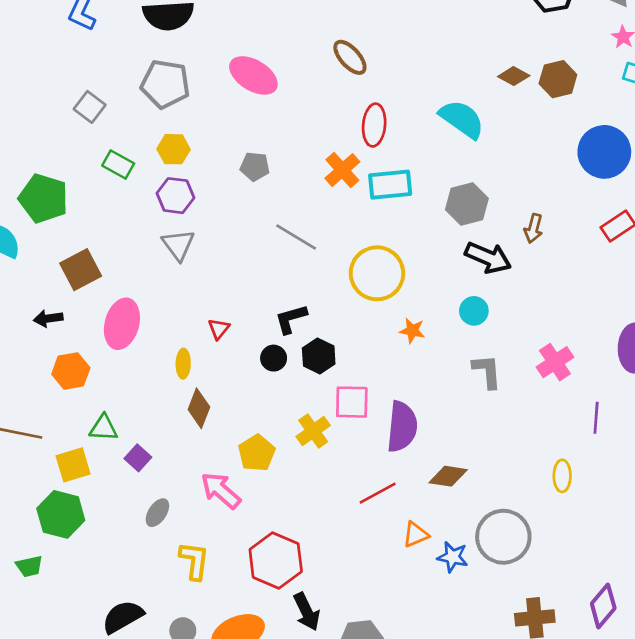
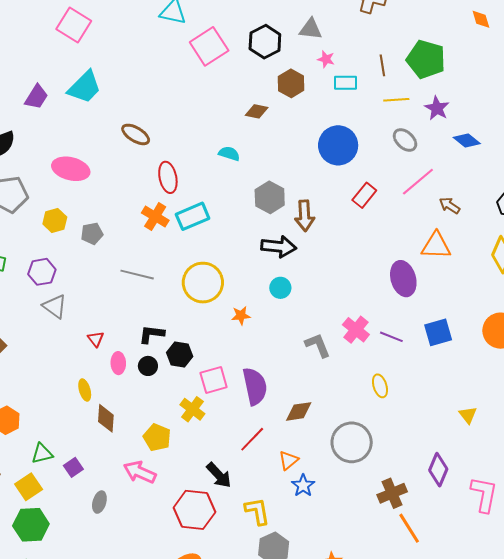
brown hexagon: (558, 79) -> (291, 83), moved
cyan semicircle: (462, 119) -> (229, 154), size x0.6
yellow hexagon: (174, 149) -> (55, 221), moved
gray hexagon: (467, 204) -> (270, 197), moved
brown arrow: (533, 228) -> (305, 216), size x1.4
black L-shape: (291, 319) -> (152, 334), turned 40
pink ellipse: (122, 324) -> (118, 363), moved, size x0.6
red triangle: (219, 329) -> (96, 339), moved
pink cross: (555, 362) -> (356, 330), moved
gray L-shape: (487, 371) -> (318, 345), moved
purple line: (596, 418) -> (391, 337), turned -55
purple square: (138, 458) -> (73, 467), turned 30
blue star: (453, 557) -> (303, 486), moved, turned -30
yellow L-shape: (194, 561) -> (257, 511), moved
black arrow: (307, 612) -> (219, 475), moved

